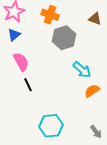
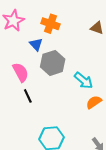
blue triangle: (14, 35) -> (36, 44), moved, turned -32
gray hexagon: (64, 38) -> (53, 63), moved

